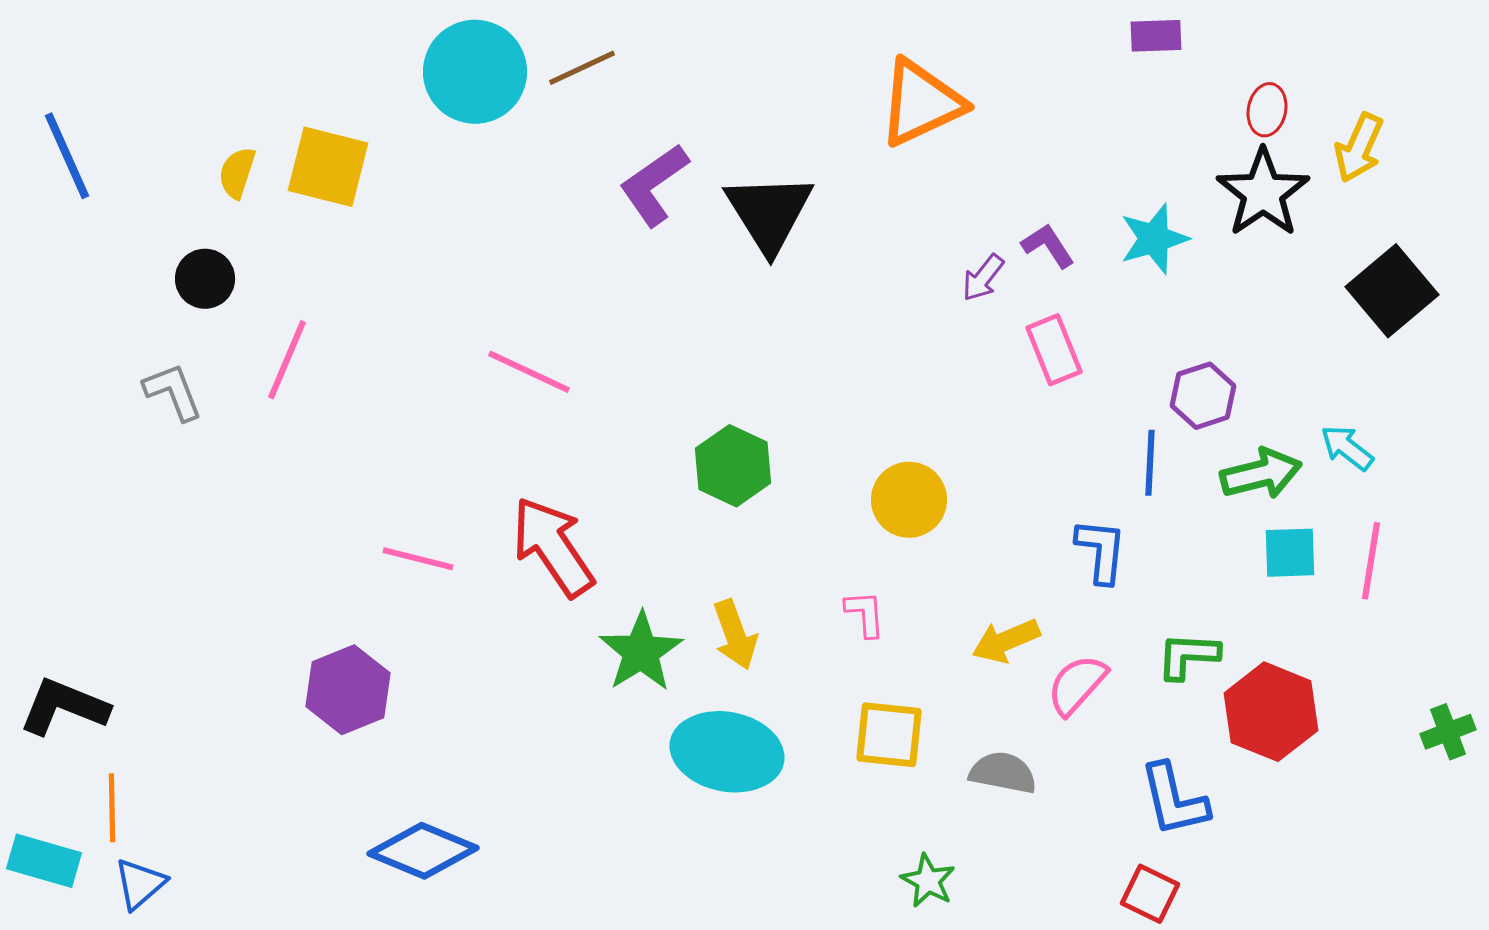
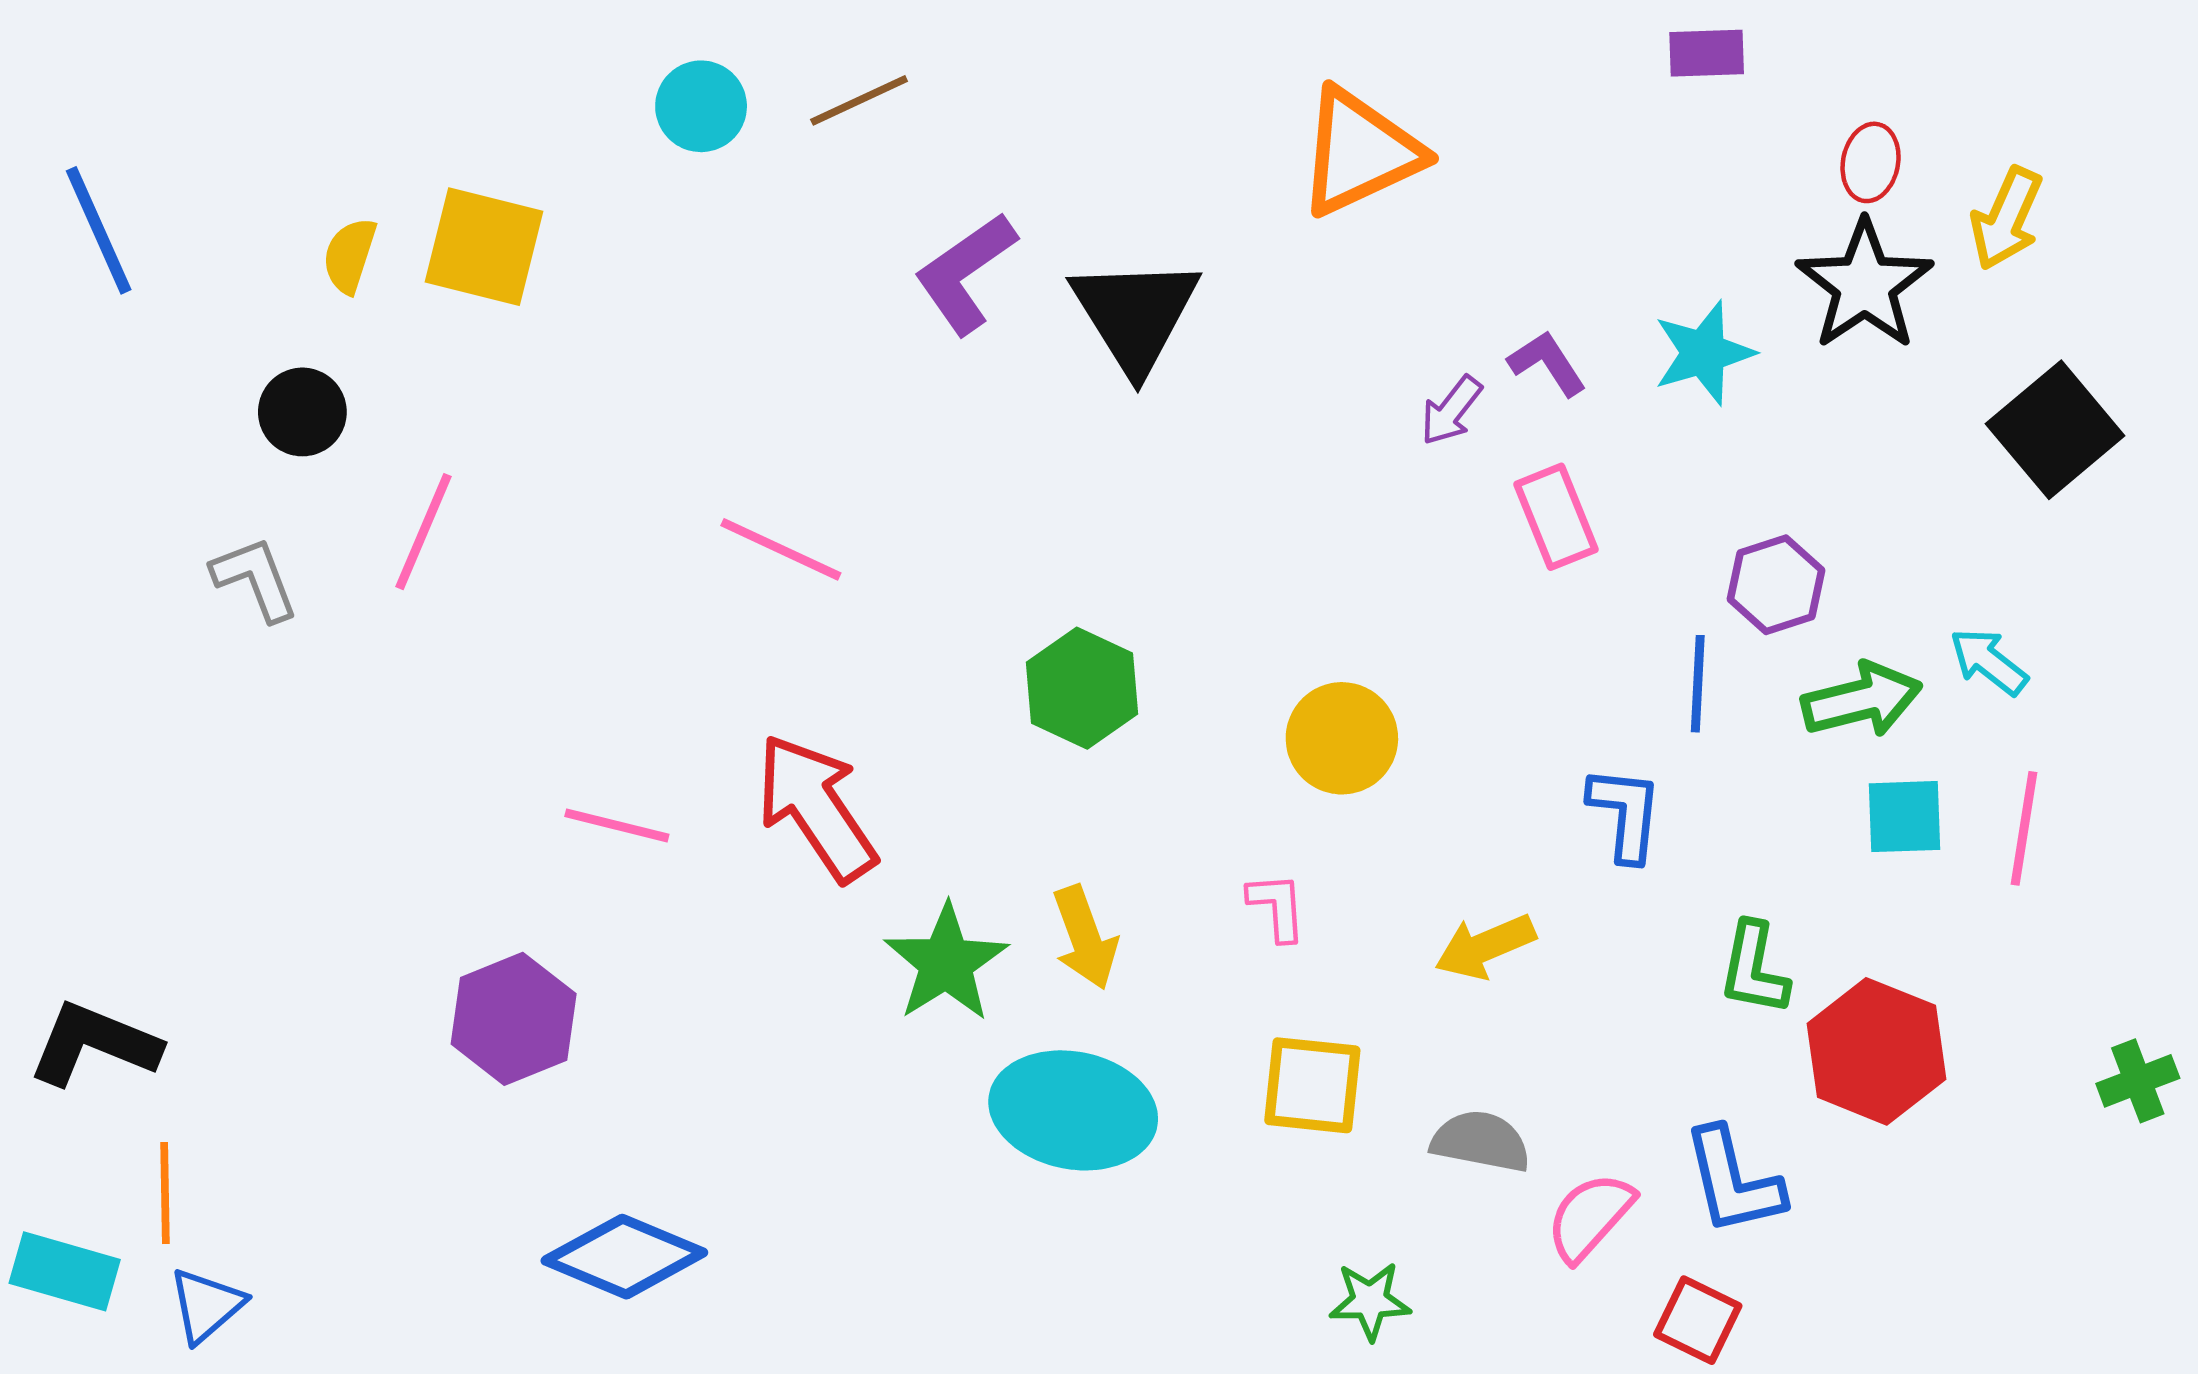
cyan circle: (475, 72) -> (701, 106), size x0.6
green L-shape: (1188, 656) -> (1754, 969), turned -82
pink semicircle: (1077, 685) -> (1590, 1217), moved
green star: (928, 881) -> (1370, 1301), turned -30

